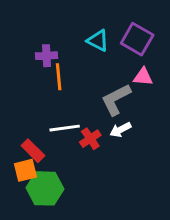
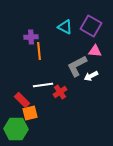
white arrow: (120, 130) -> (91, 76), moved
orange square: (25, 170) -> (30, 113), moved
green hexagon: (45, 188) -> (16, 129), moved

